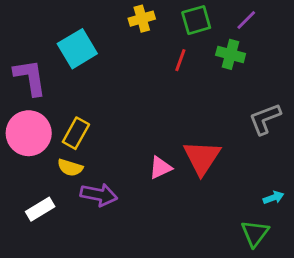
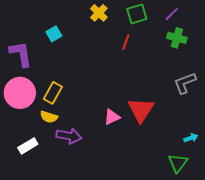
yellow cross: (142, 19) -> (99, 13), turned -30
cyan square: (77, 49) -> (54, 34), size x0.6
green cross: (231, 54) -> (177, 38), moved

